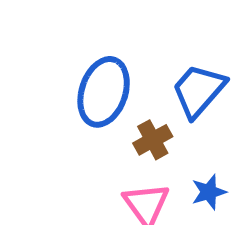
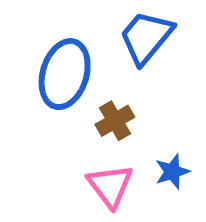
blue trapezoid: (199, 91) -> (146, 37), moved

